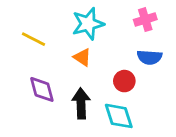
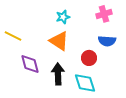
cyan star: (88, 24) -> (63, 17), size x0.6
yellow line: (34, 39) -> (13, 36), moved
orange triangle: (82, 57) -> (59, 41), size x1.5

